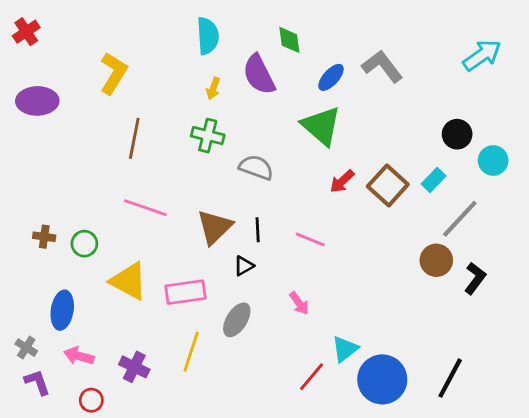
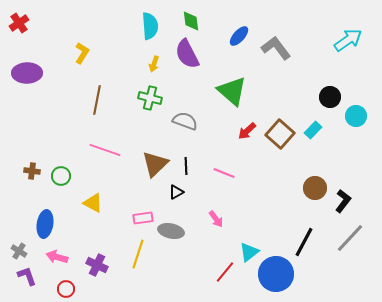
green diamond: (289, 40) -> (191, 21), moved
yellow L-shape: (113, 73) -> (82, 53), size x0.7
blue ellipse: (331, 77) -> (239, 36), moved
gray line: (460, 219) -> (350, 238), moved
yellow triangle: (129, 281) -> (93, 203), size x0.7
pink rectangle: (186, 292) -> (143, 218), moved, size x0.7
gray ellipse: (237, 320) -> (171, 231), turned 70
black line: (450, 378) -> (304, 242), moved

